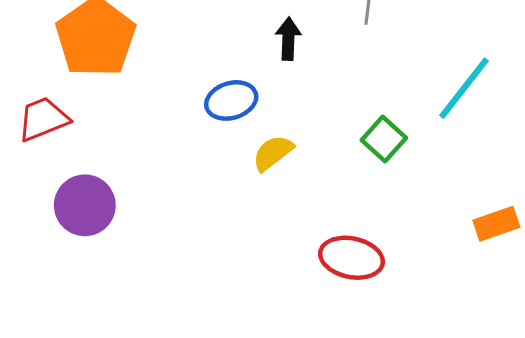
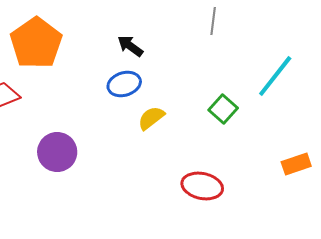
black arrow: (288, 39) -> (130, 46), moved, turned -56
purple circle: (85, 205) -> (57, 152), moved

